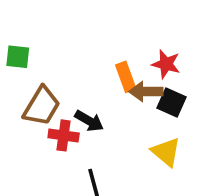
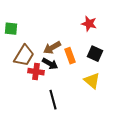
red star: (166, 64) -> (89, 24), moved
orange rectangle: (126, 77) -> (70, 56), moved
brown arrow: (146, 92) -> (52, 48), moved, turned -30

